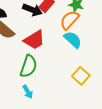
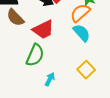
cyan arrow: (28, 92) -> (50, 79), moved, turned -128

